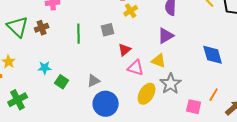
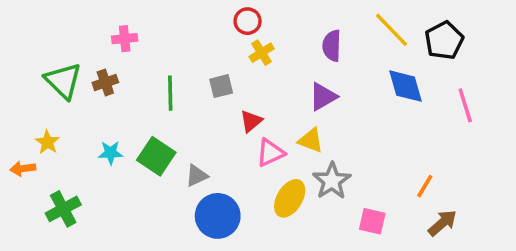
blue diamond: (213, 55) -> (406, 86), moved
pink triangle: (136, 68) -> (270, 153), turned -42
green square: (62, 82) -> (156, 156), moved, size x1.5
orange line: (214, 95) -> (425, 186), moved

